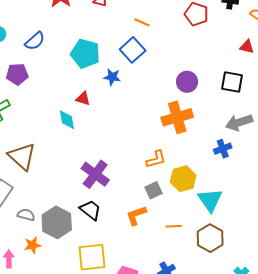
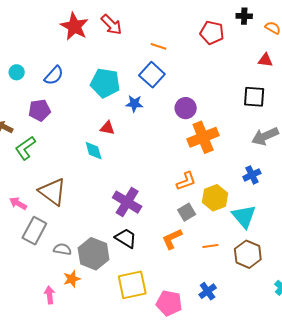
purple circle: (187, 82) -> (186, 108), moved
blue cross: (223, 149) -> (252, 175), moved

